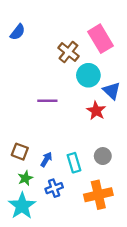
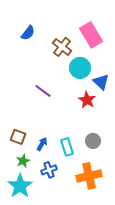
blue semicircle: (18, 32) -> (28, 33), moved
purple line: (47, 101) -> (43, 91), turned 36

